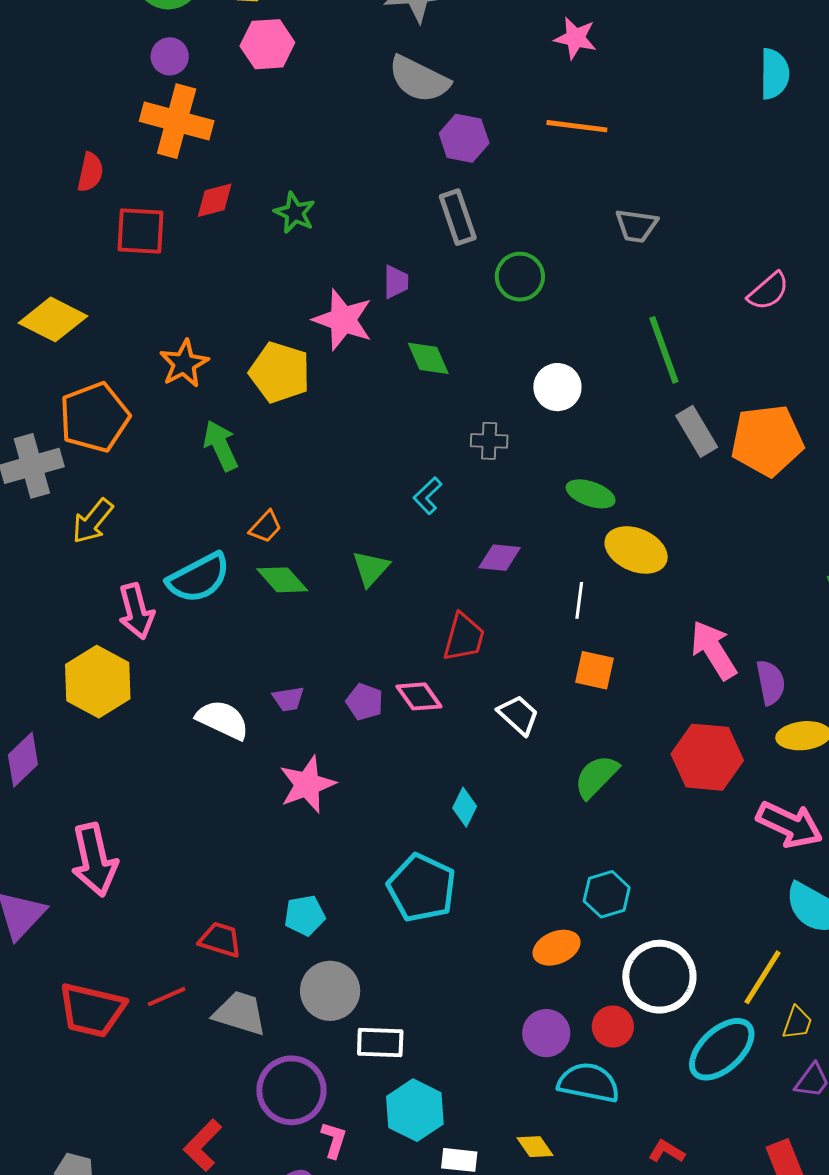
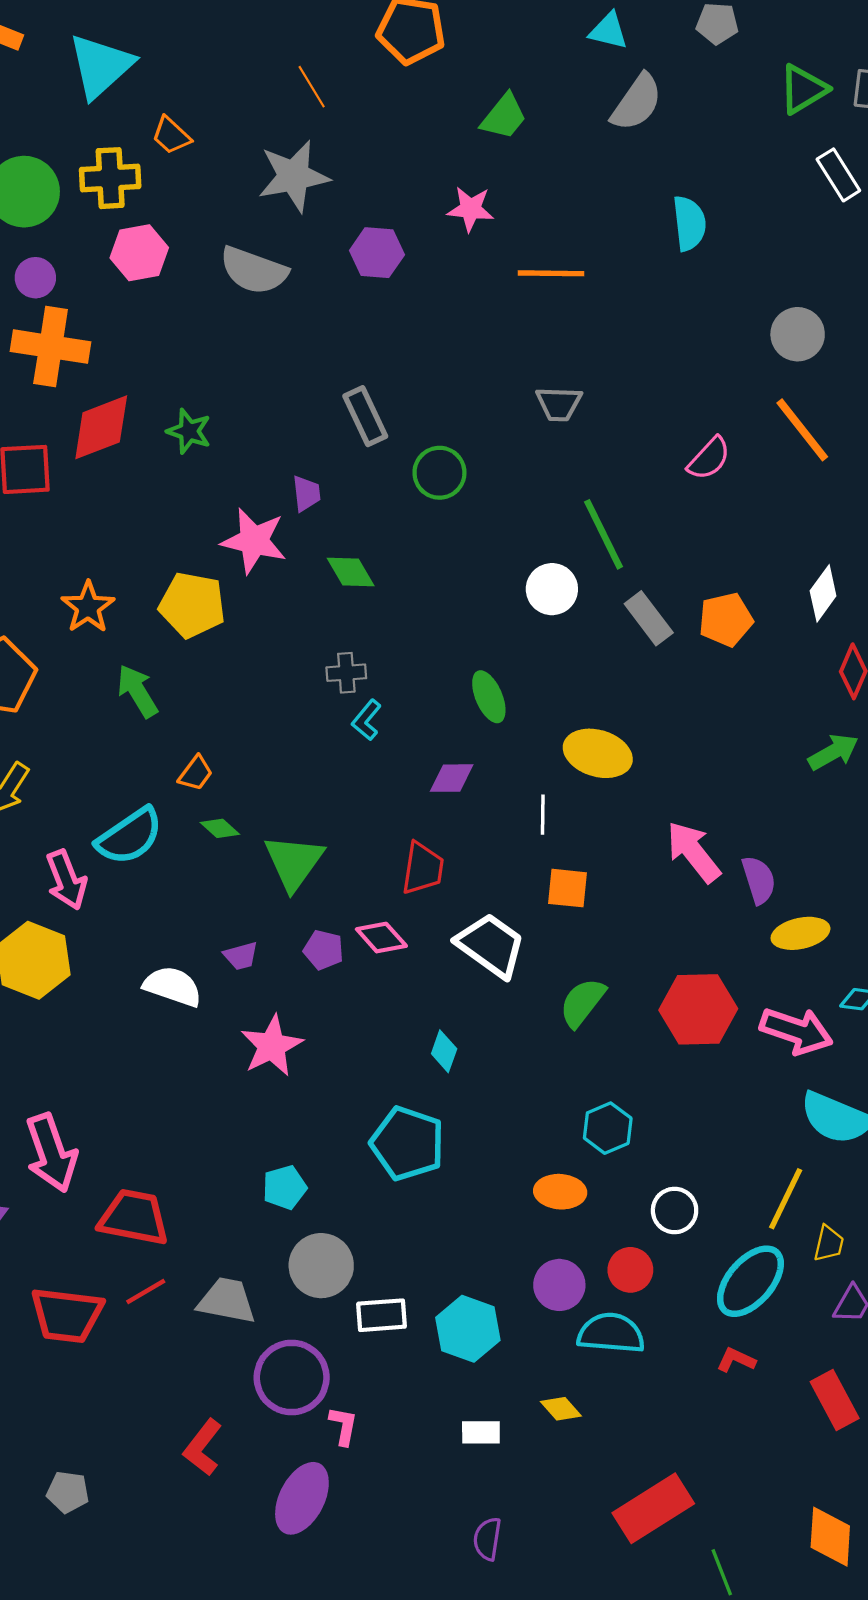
gray semicircle: (419, 79) -> (254, 270), moved
orange line: (577, 126) -> (551, 273), moved
purple hexagon: (464, 138) -> (377, 253), moved
red diamond: (215, 200) -> (101, 427), size x1.6
white circle: (557, 387) -> (552, 589), moved
gray cross: (489, 441) -> (346, 673), moved
orange pentagon: (767, 441) -> (726, 620), size x0.7
green ellipse: (591, 494) -> (489, 697), moved, turned 54
green triangle: (371, 568) -> (294, 862), moved, size x1.5
green diamond: (282, 580) -> (220, 828), size x0.7
white trapezoid: (518, 715) -> (491, 945), size x1.5
red hexagon: (707, 757) -> (698, 1009), moved
red trapezoid: (220, 940) -> (134, 1217), moved, size x1.5
orange ellipse: (557, 948) -> (560, 1192), turned 33
white circle: (659, 977) -> (675, 1210), size x0.6
cyan hexagon: (415, 1110) -> (468, 1329), moved
red L-shape: (667, 1151) -> (736, 1360), moved

